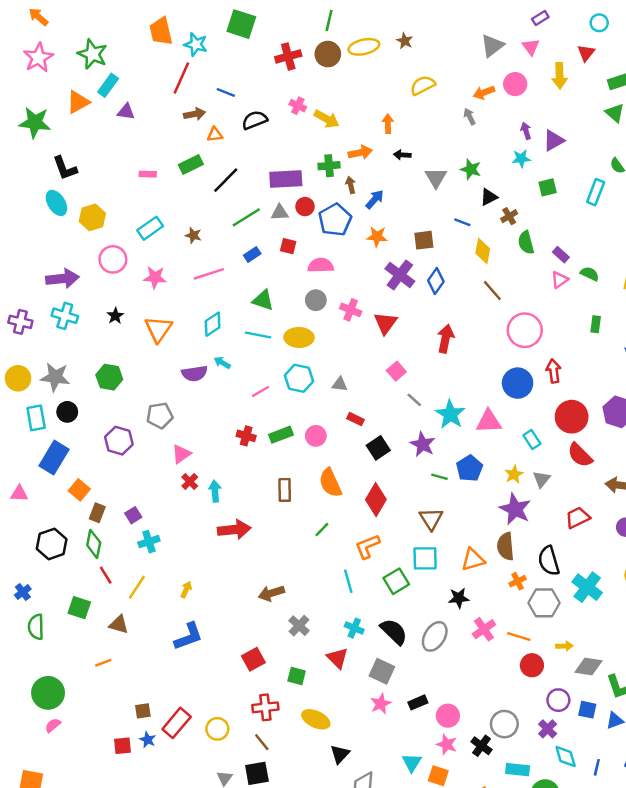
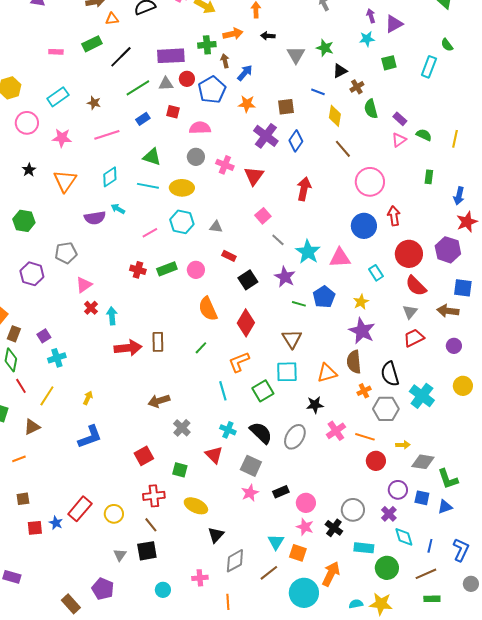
gray triangle: (542, 479) -> (410, 312), moved
brown rectangle: (285, 490) -> (158, 342), moved
brown triangle: (119, 624) -> (32, 427), turned -42
brown square: (143, 711) -> (23, 499), moved

